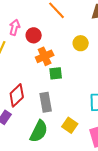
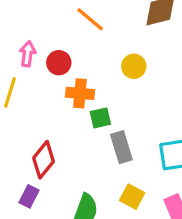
orange cross: (45, 56) -> (80, 93), turned 36
gray rectangle: (46, 102) -> (121, 147), moved

